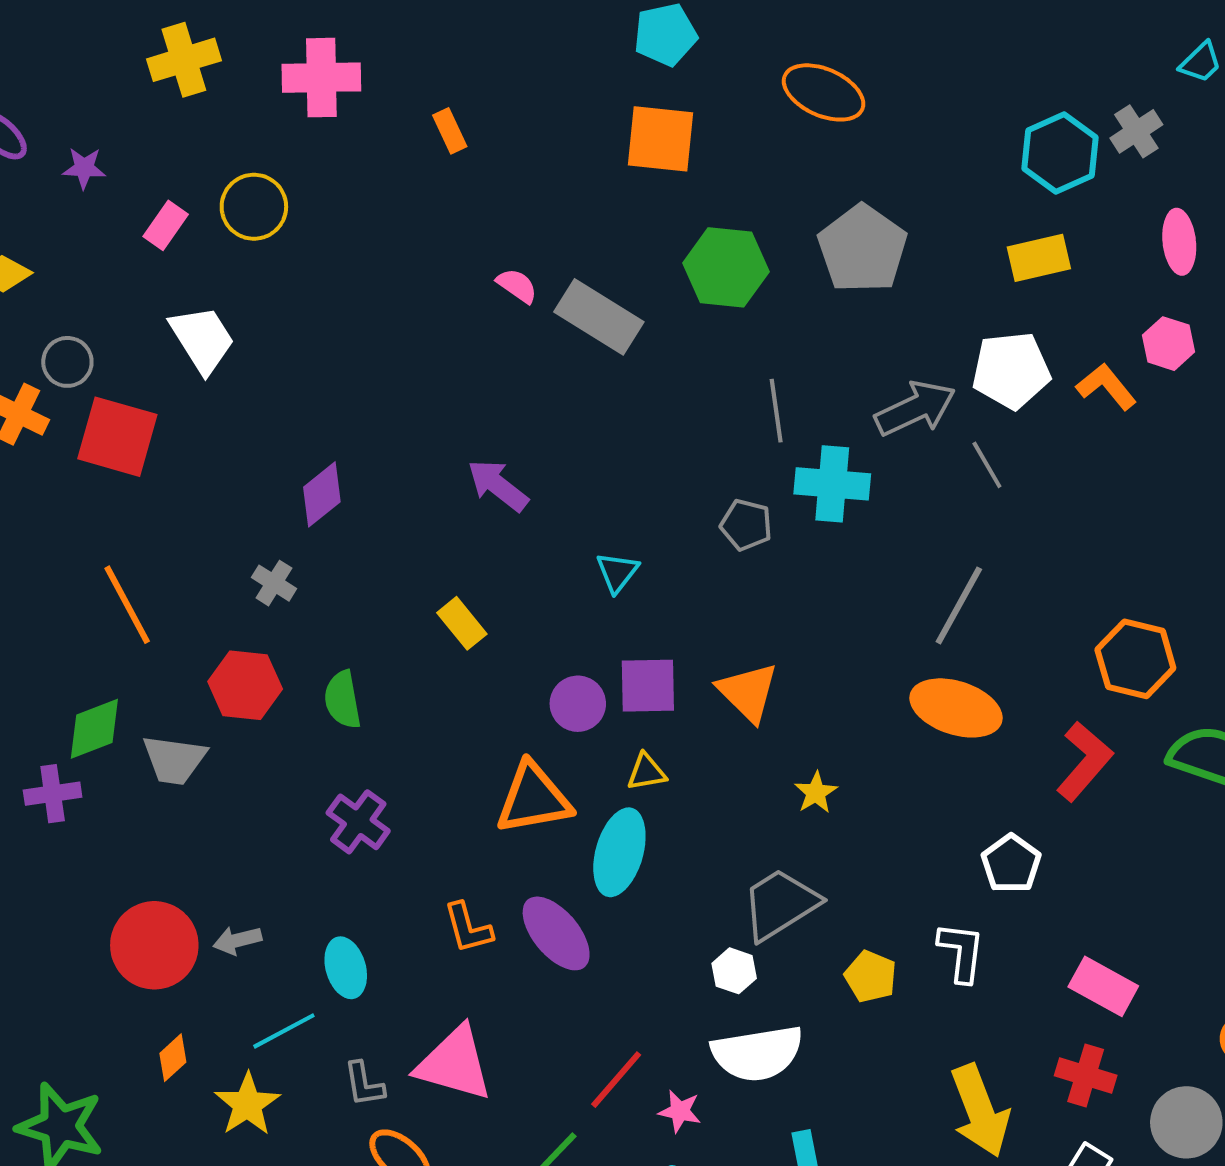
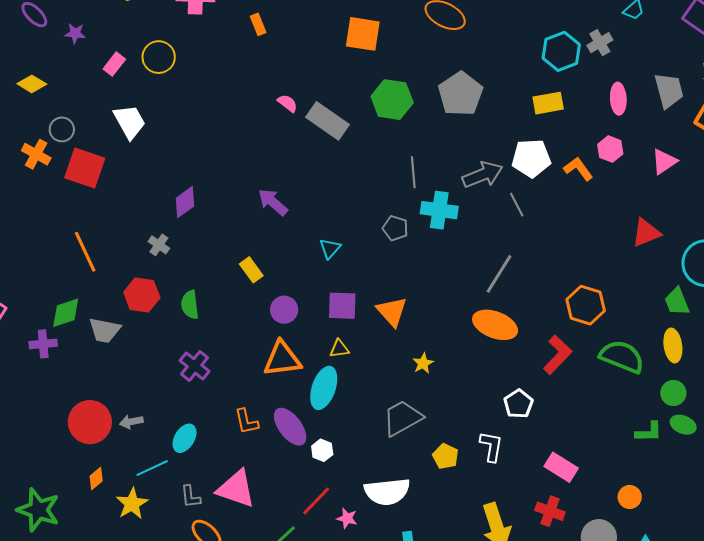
purple circle: (578, 704) -> (284, 310), moved
cyan ellipse: (346, 968) -> (185, 438), turned 44
white hexagon: (734, 971) -> (322, 450), moved

